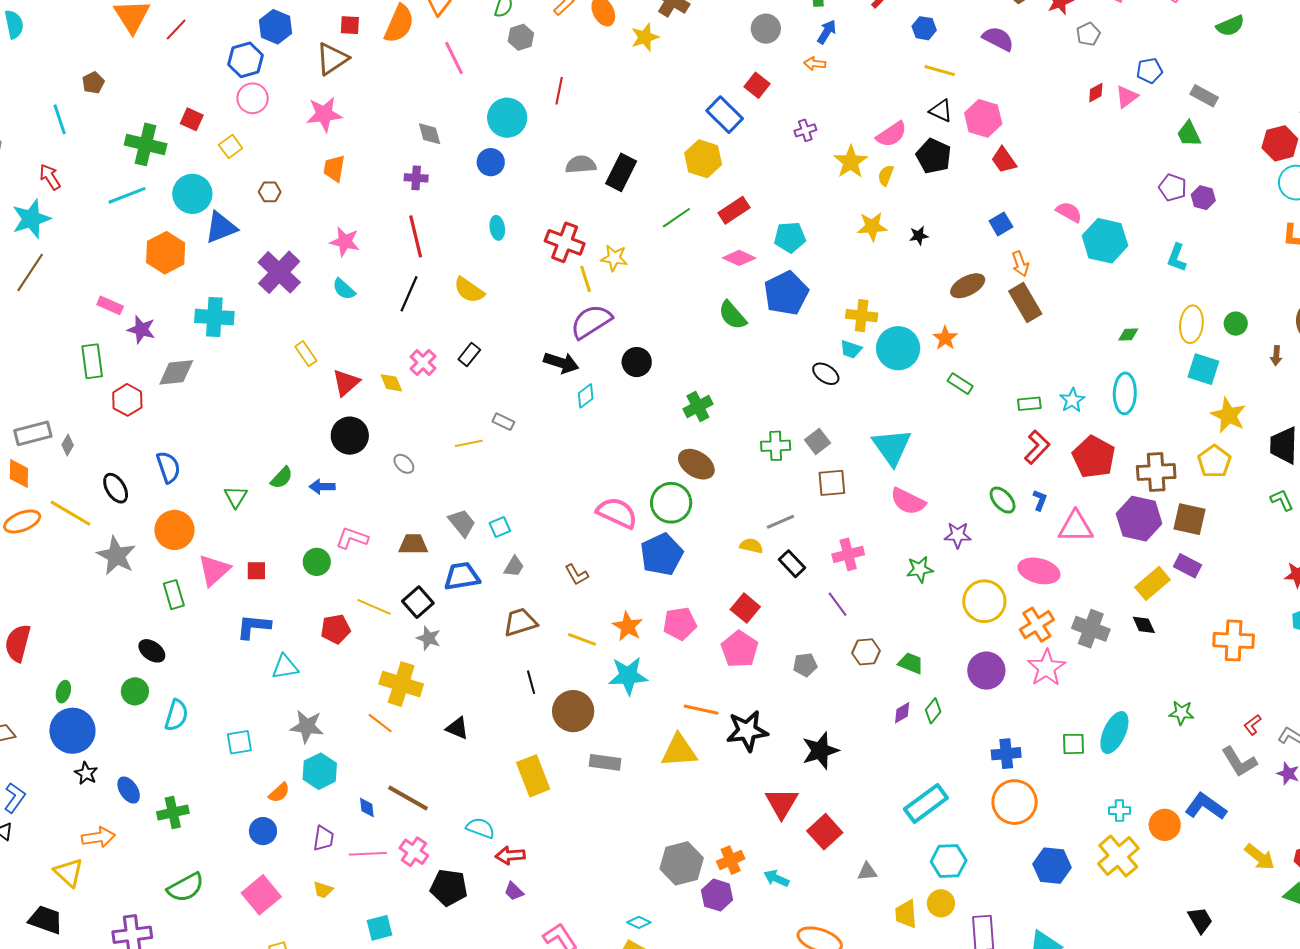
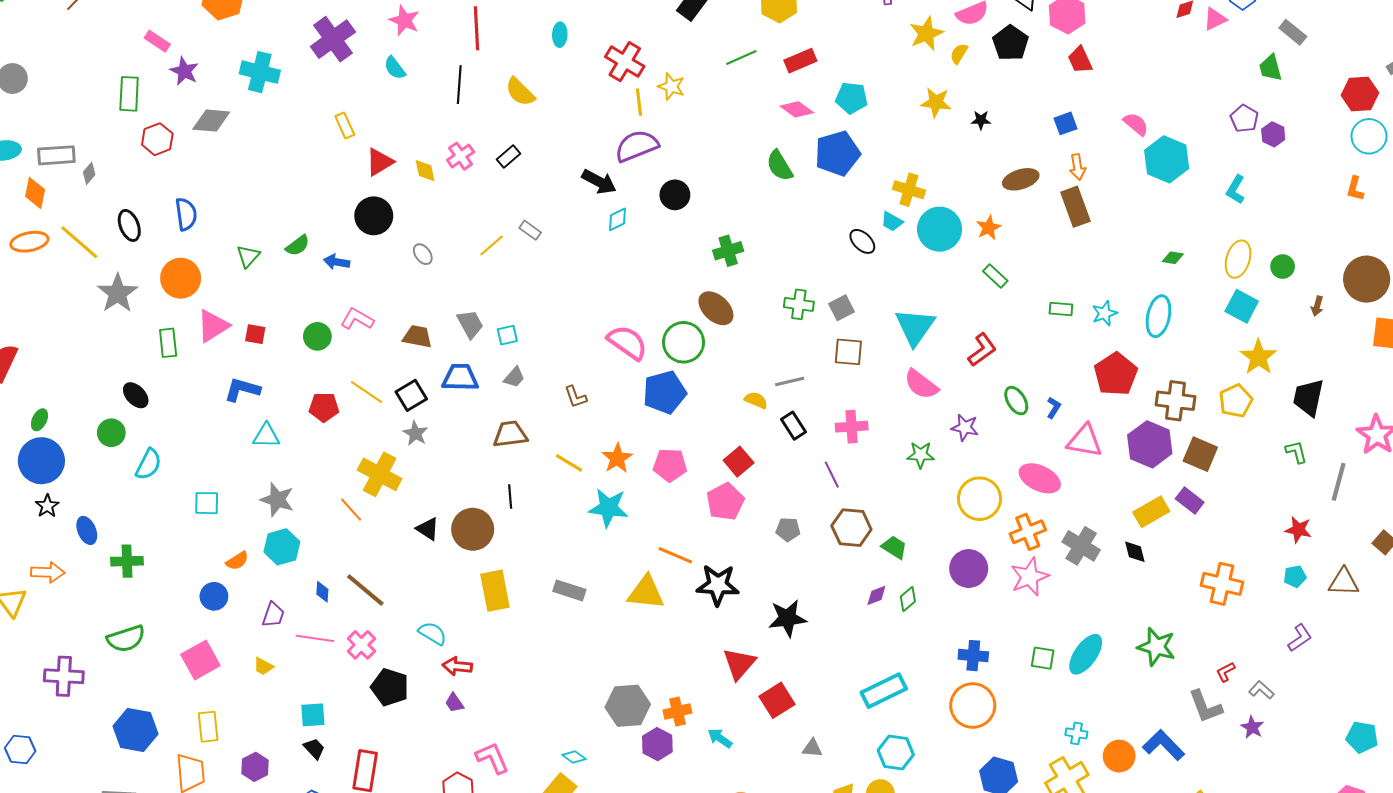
black line: (409, 294) -> (459, 85), turned -30
yellow line: (469, 443) -> (492, 245), turned -40
red L-shape: (1037, 447) -> (982, 350), moved
brown hexagon: (866, 652) -> (851, 528), size x1.4
brown circle: (573, 711) -> (473, 529), moved
green star: (1181, 713) -> (1156, 647), size x1.5

